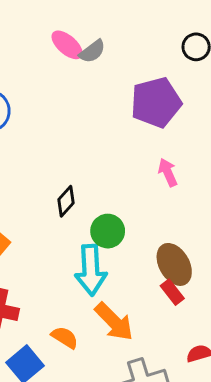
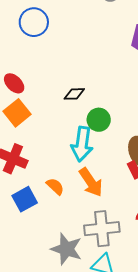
black diamond: (66, 201) -> (74, 94), turned 35

